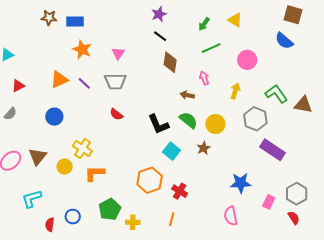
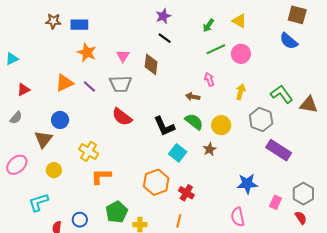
pink circle: (247, 60) -> (241, 54), moved
brown diamond: (170, 62) -> (151, 64), moved
red semicircle: (116, 114) -> (122, 117), size x1.5
brown triangle: (38, 157) -> (43, 139), moved
yellow circle: (65, 167) -> (54, 170), moved

